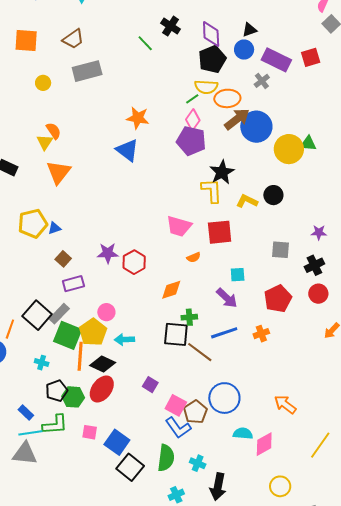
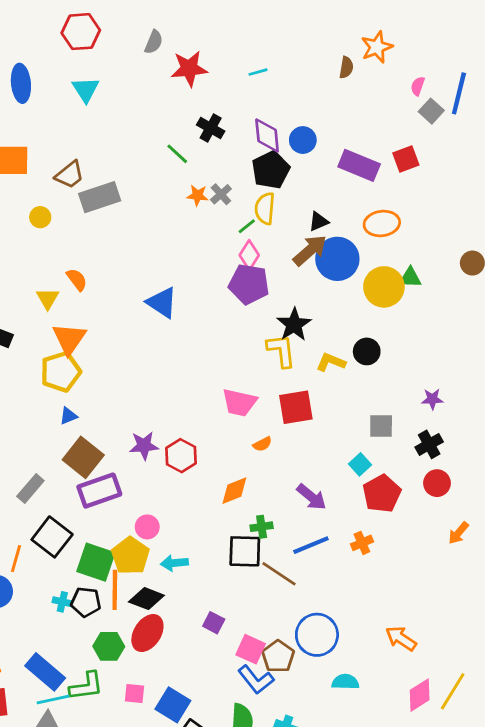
black triangle: (249, 30) -> (318, 221), moved
brown trapezoid: (73, 39) -> (70, 175), moved
blue circle: (244, 50) -> (303, 140), moved
gray cross: (262, 81) -> (221, 194), moved
yellow semicircle: (206, 87) -> (265, 209), turned 95
orange ellipse: (227, 98) -> (382, 224), moved
orange star: (138, 118) -> (198, 195), moved, size x0.7
orange semicircle: (54, 131) -> (77, 280), moved
yellow pentagon: (33, 224) -> (61, 372), moved
brown square: (63, 259) -> (83, 457), size x1.8
cyan square: (238, 275) -> (360, 464), moved, turned -35
purple rectangle: (73, 284) -> (99, 491), size x1.4
gray rectangle: (59, 314) -> (30, 488), moved
black pentagon: (57, 391) -> (86, 602), moved, turned 30
blue rectangle: (26, 413) -> (45, 672), size x1.8
pink diamond: (264, 444) -> (420, 695), moved

